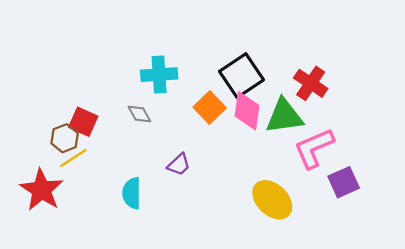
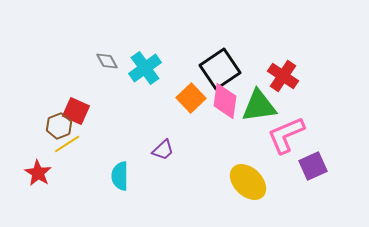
cyan cross: (159, 75) -> (145, 68), turned -32
gray diamond: (139, 114) -> (107, 61), moved
red star: (42, 190) -> (38, 173), size x0.7

